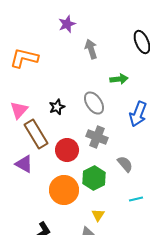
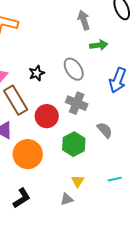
gray arrow: (91, 49) -> (84, 20), moved
orange circle: (64, 190) -> (28, 154), moved
cyan line: (136, 199) -> (115, 179), moved

